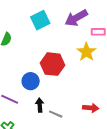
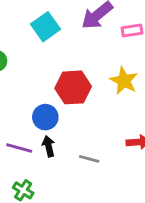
yellow star: (86, 52) -> (124, 81), moved
black arrow: (40, 105) -> (49, 146), moved

